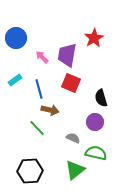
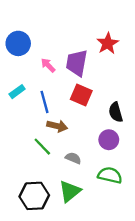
gray semicircle: (73, 138) -> (73, 158), moved
green triangle: (75, 170) -> (70, 191), moved

